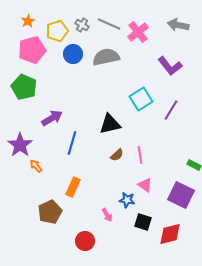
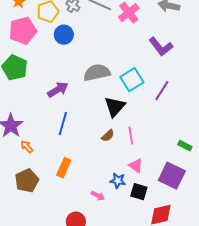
gray semicircle: (106, 57) -> (97, 73), moved
purple arrow: (52, 118) -> (58, 90), moved
black triangle: (110, 124) -> (115, 107), moved, turned -35
brown pentagon: (50, 212) -> (27, 181), moved
pink arrow: (107, 215) -> (98, 196), turned -32
black square: (143, 222) -> (139, 192), moved

